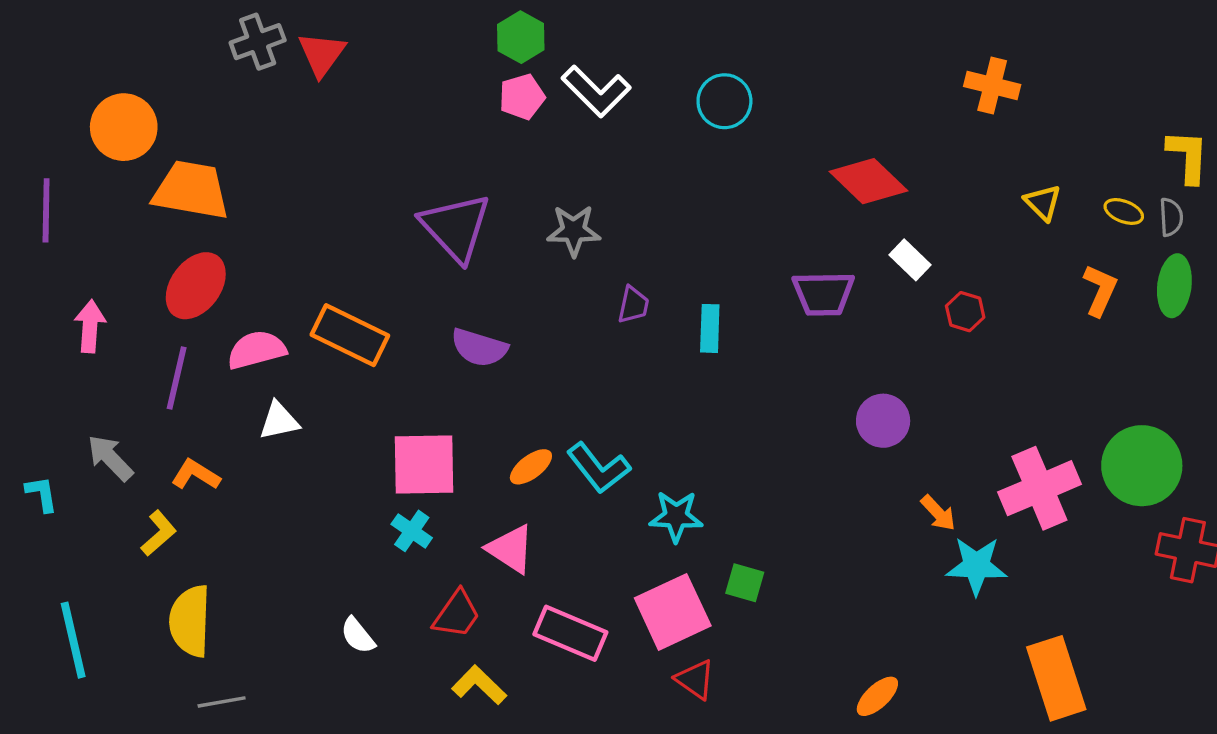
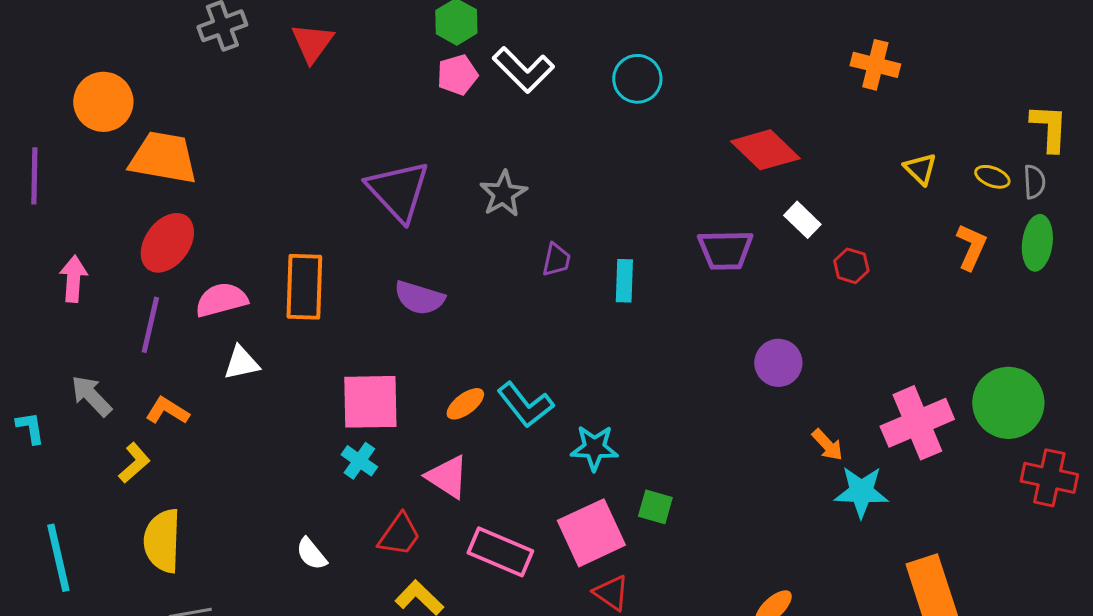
red triangle: (322, 54) -> (312, 43), moved
gray star: (574, 231) -> (503, 194), turned -30
orange rectangle: (350, 335) -> (304, 287), turned 66

